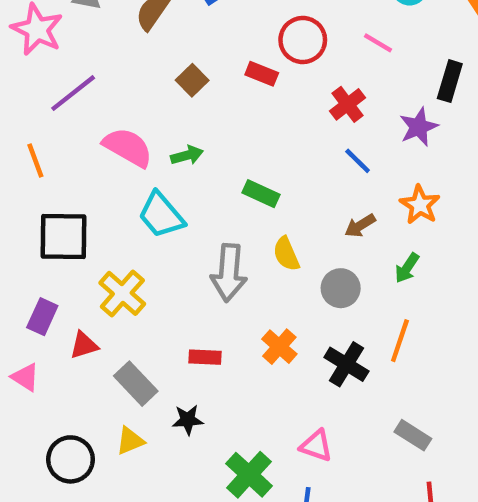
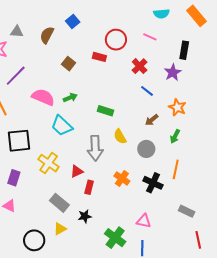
red triangle: (84, 345) -> (77, 171), moved
red rectangle: (205, 357) -> (89, 187), turned -72

